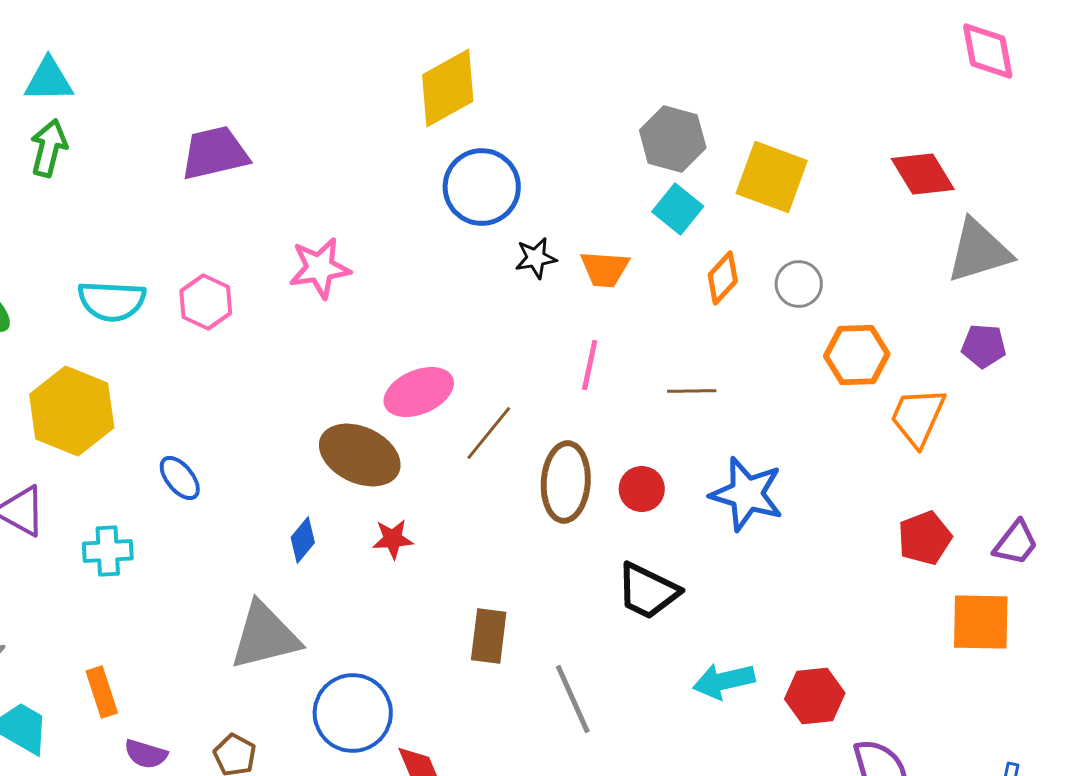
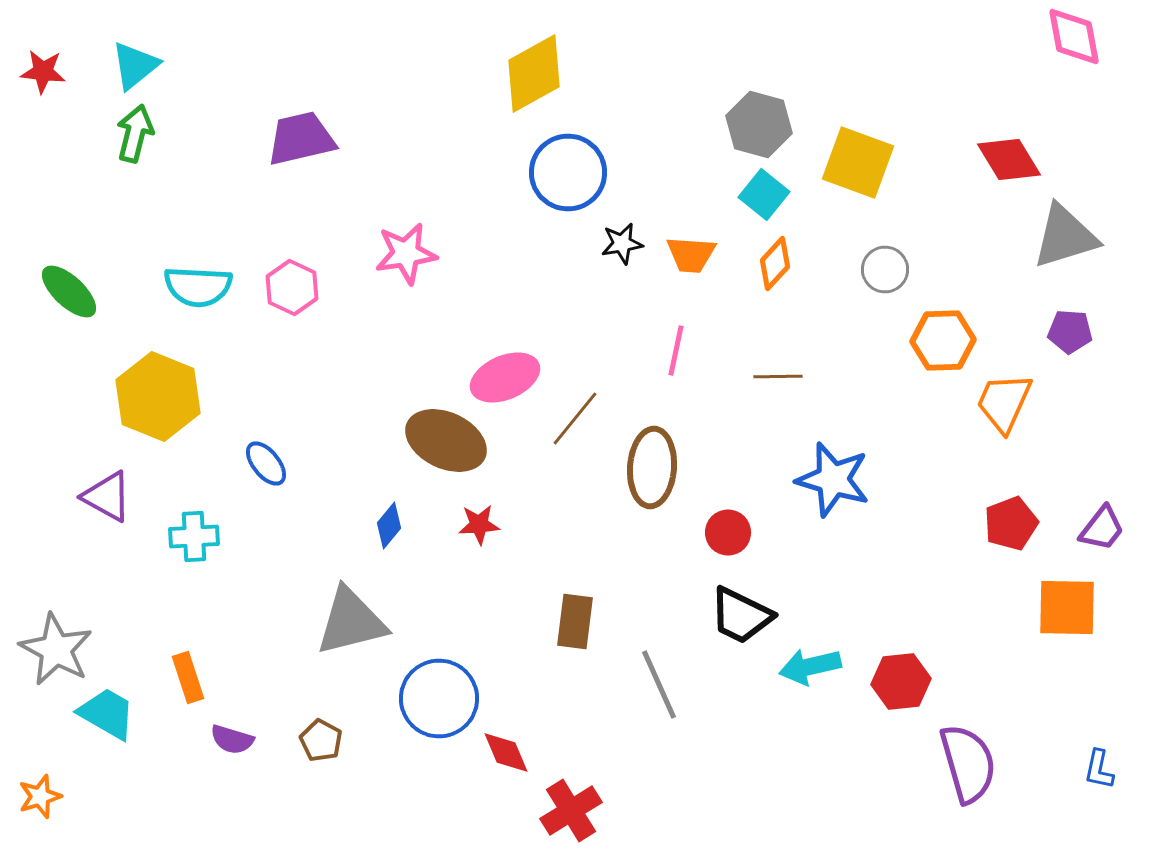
cyan triangle: (49, 80) -> (135, 66), turned -38
orange diamond: (723, 278) -> (775, 264), moved
red circle: (642, 489) -> (728, 532), moved
black trapezoid: (648, 591) -> (741, 616), moved

